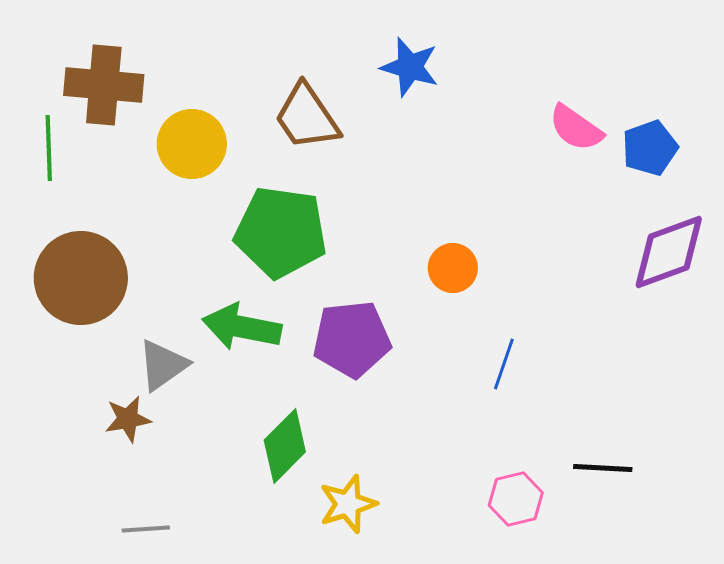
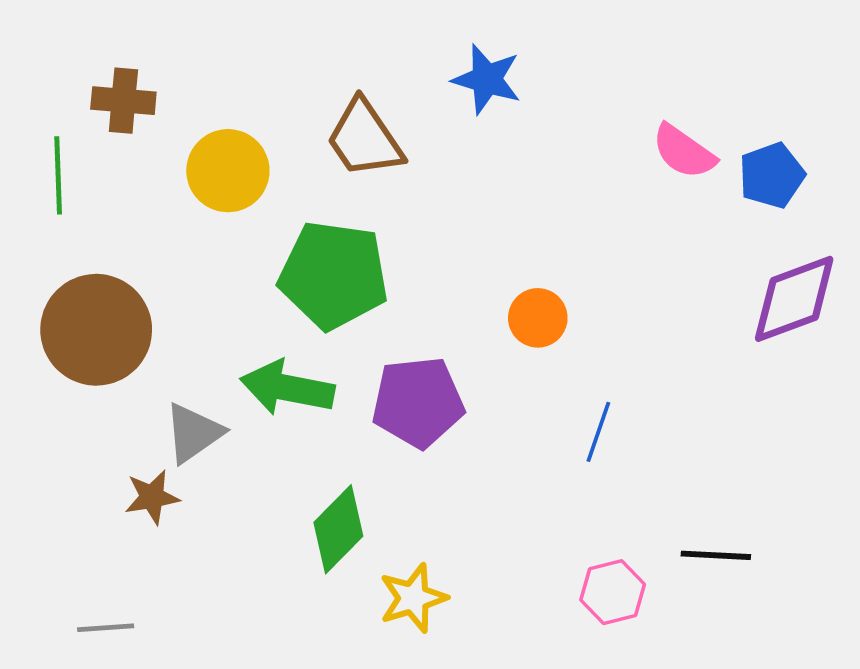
brown cross: (104, 85) -> (123, 101), size x0.7
gray line: (146, 529) -> (106, 628), moved

